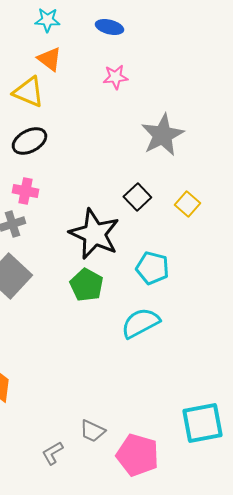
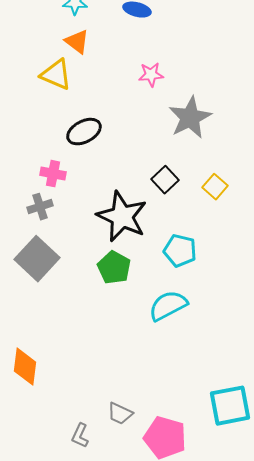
pink star: (115, 77) -> (151, 75), moved
black ellipse: (29, 141) -> (84, 132), moved
gray L-shape: (52, 453) -> (80, 436), turned -35

